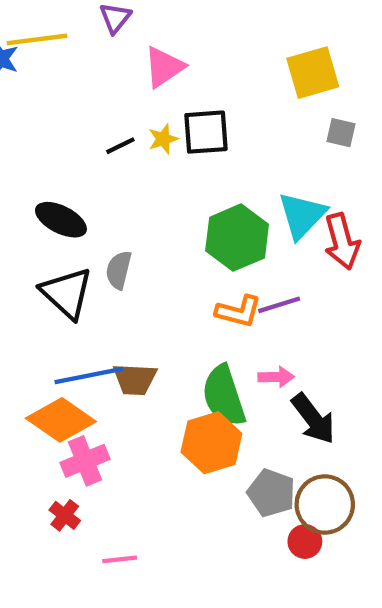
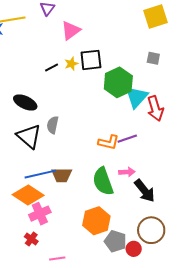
yellow square: (313, 73) -> (156, 17), moved
green hexagon: (237, 238) -> (118, 82), moved
orange hexagon: (211, 443) -> (96, 221), moved
gray pentagon: (271, 493) -> (115, 241), moved
red circle: (305, 541) -> (134, 249), moved

